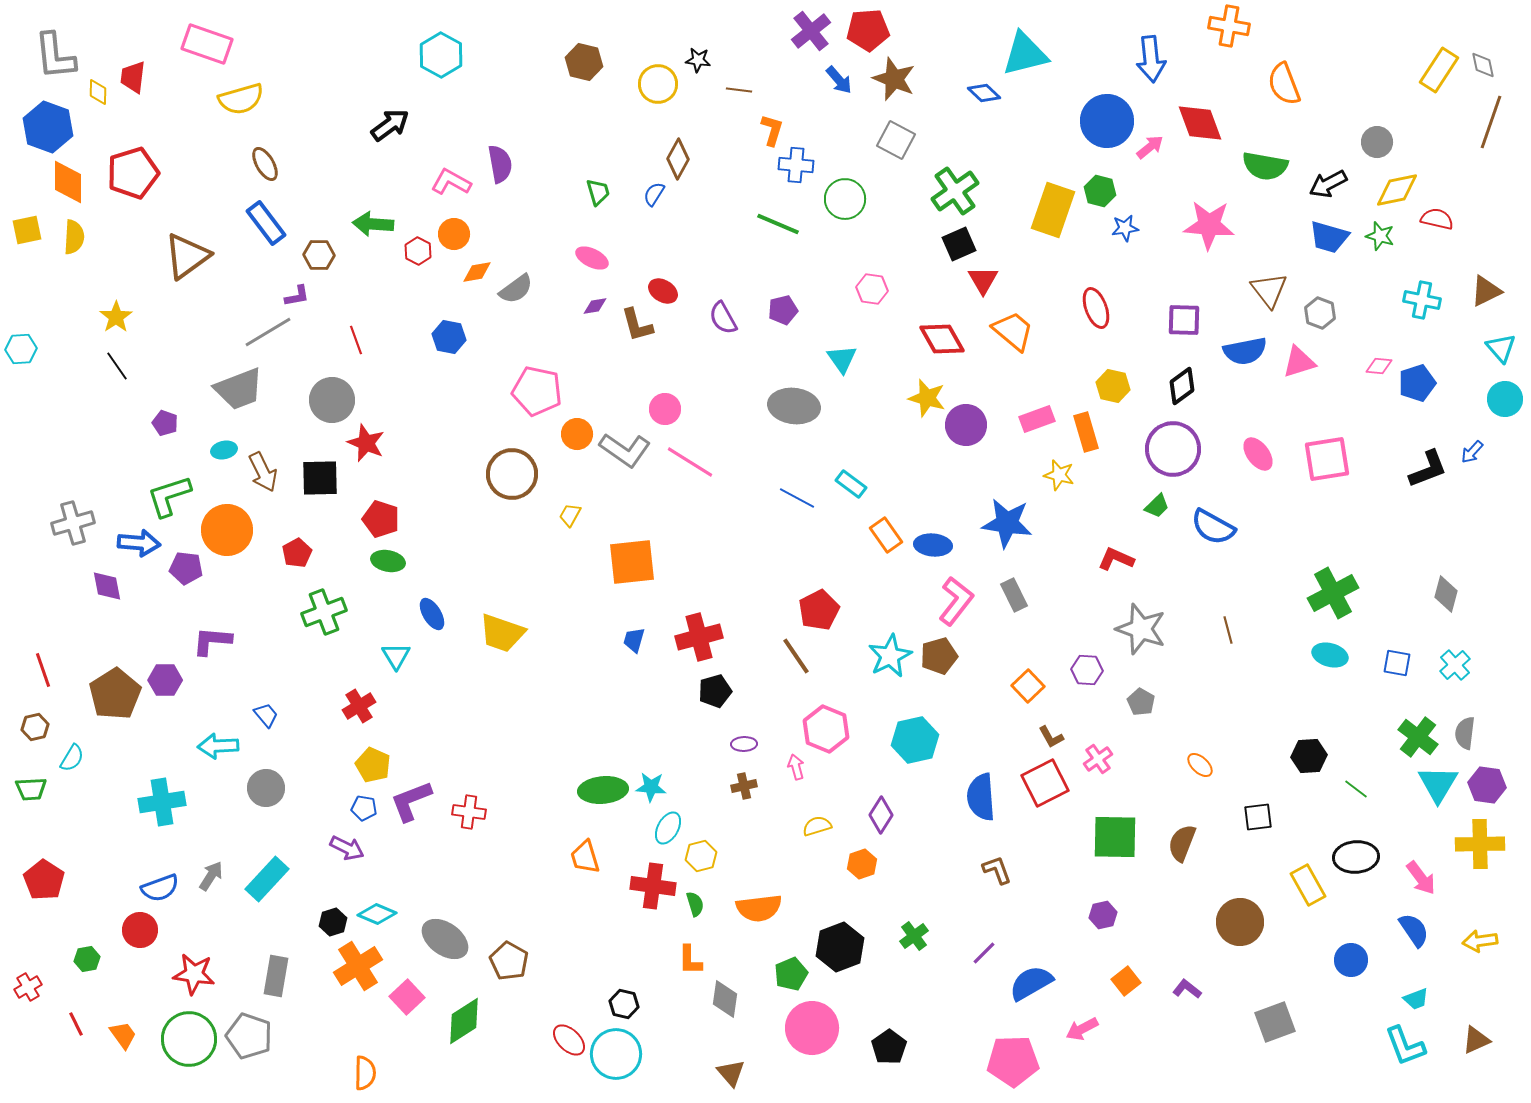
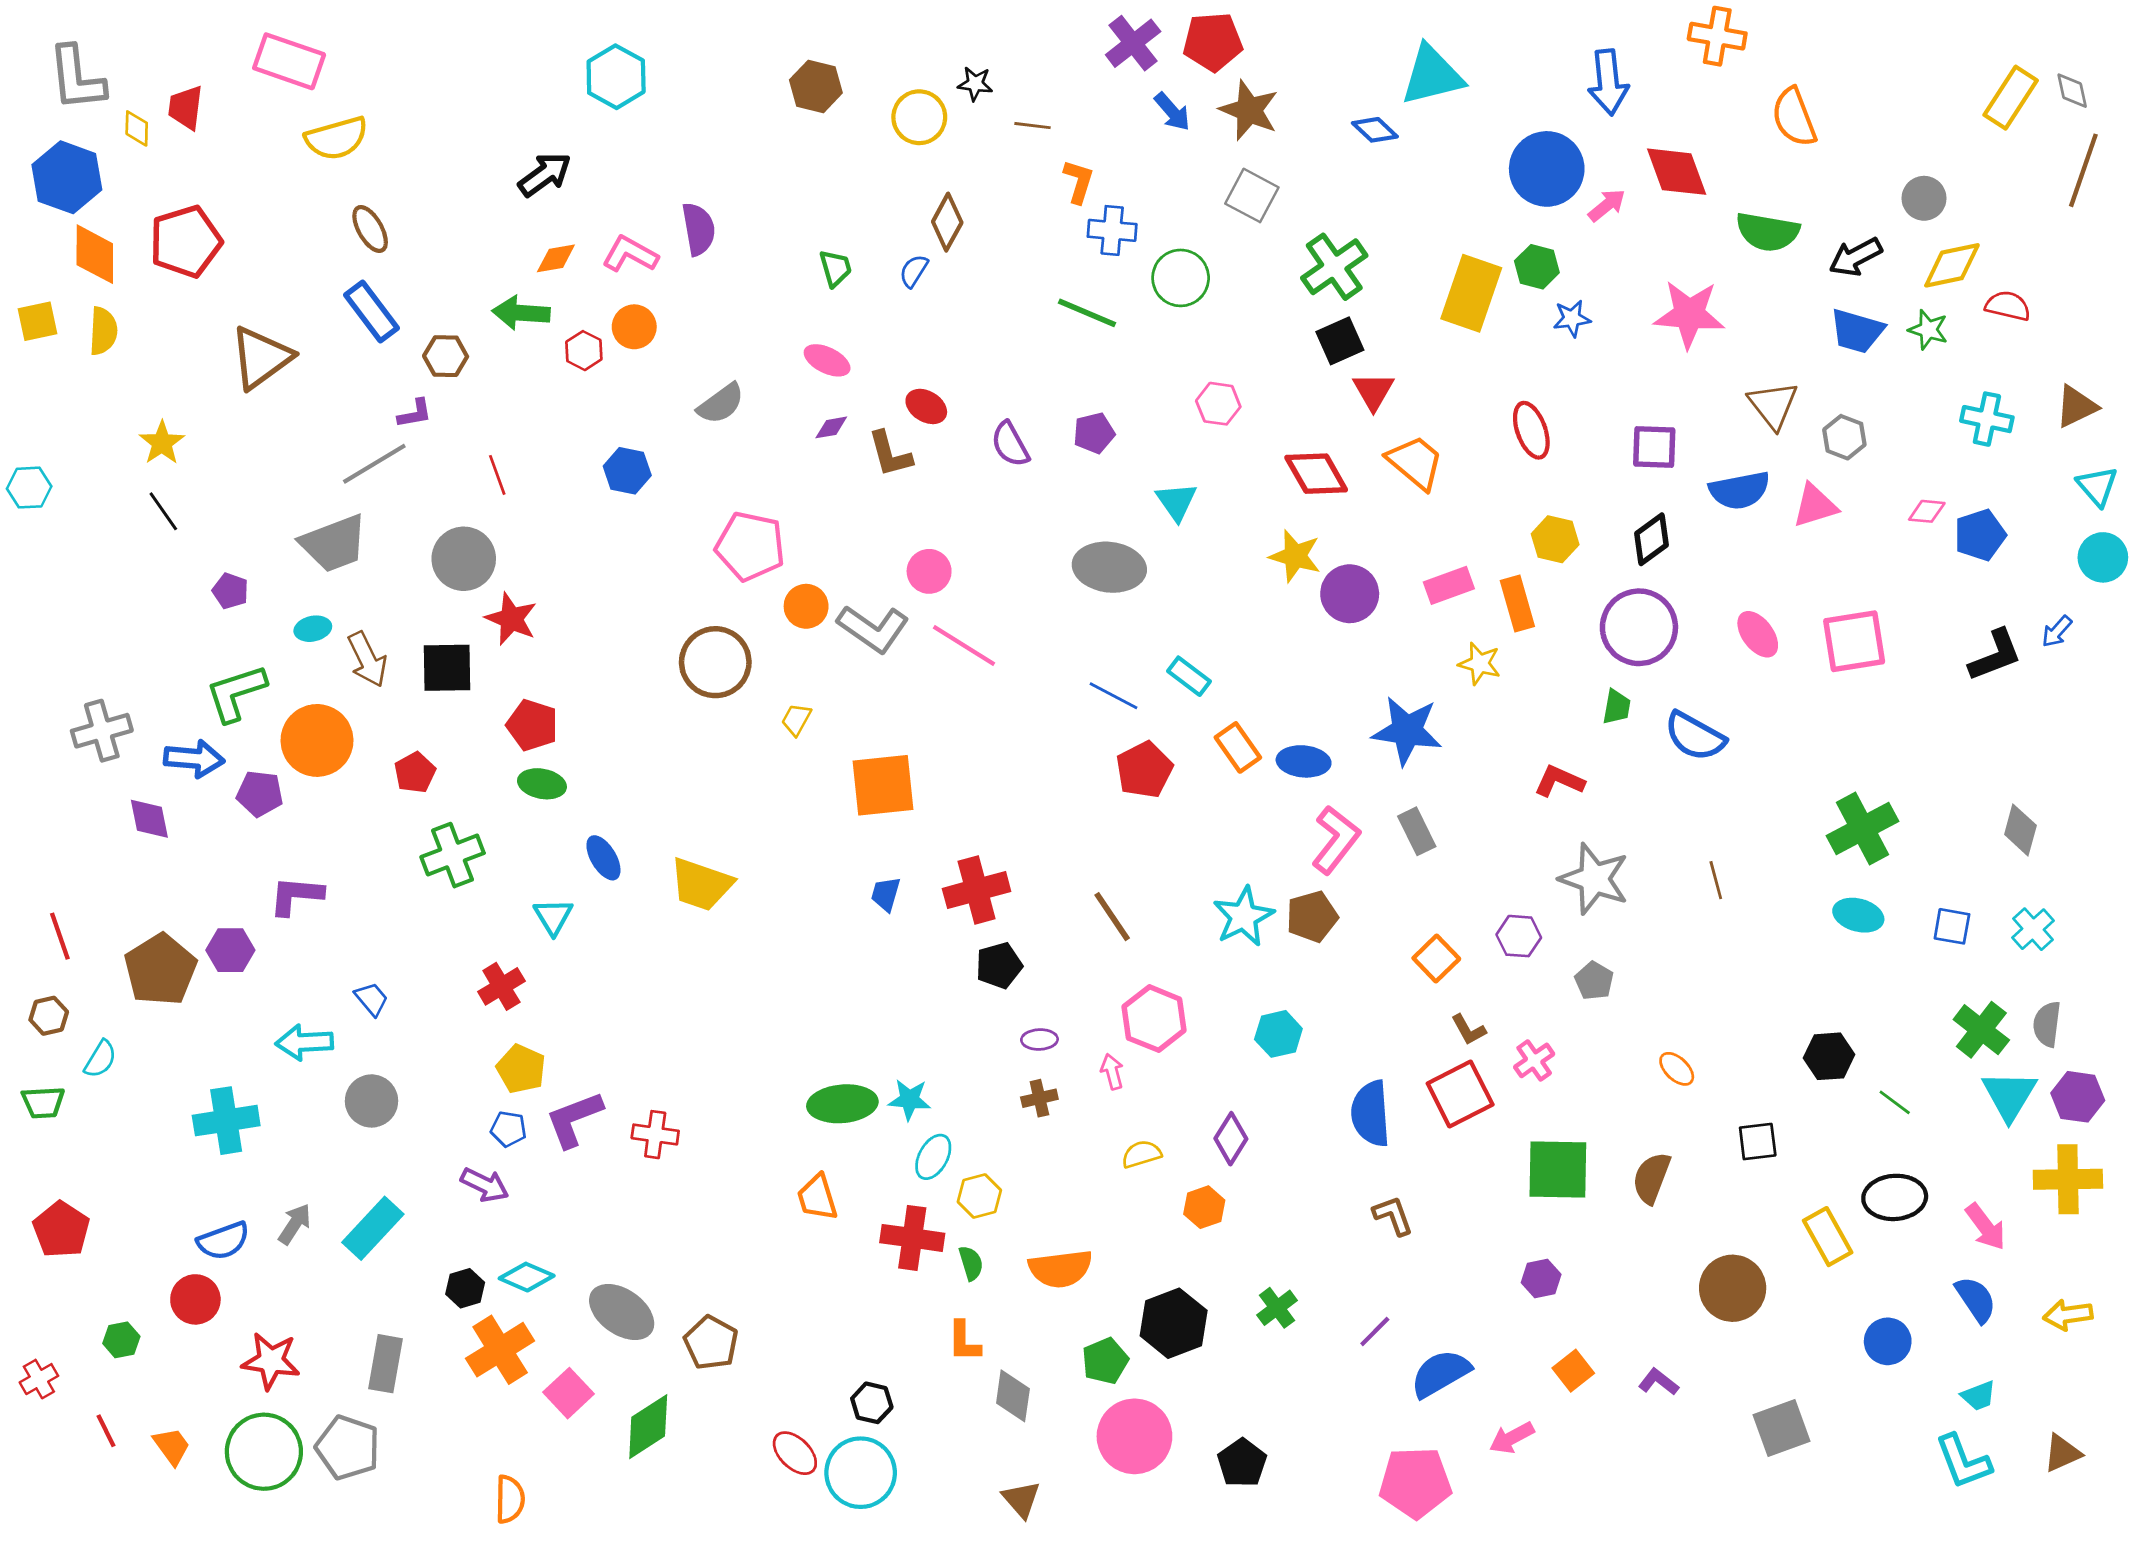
orange diamond: (477, 272) -> (556, 258), moved
green trapezoid: (1157, 506) -> (1617, 707), turned -36
red pentagon: (819, 610) -> (1144, 770), moved
cyan hexagon: (915, 740) -> (1278, 1034), size x0.7

